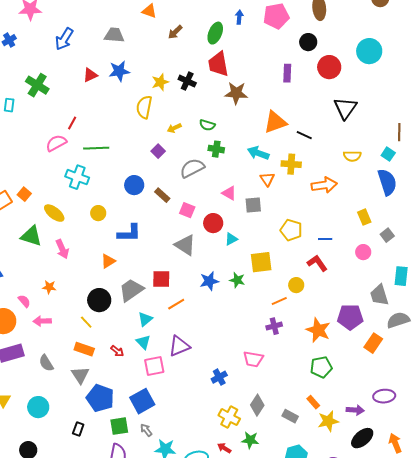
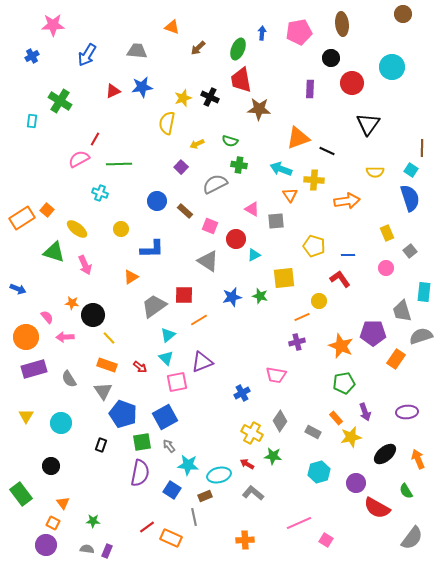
cyan cross: (77, 177) -> (100, 193), size x0.7
black circle: (99, 300) -> (93, 315), moved
purple arrow: (355, 410) -> (365, 412), moved, turned 66

